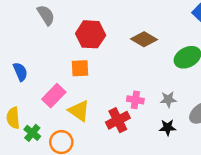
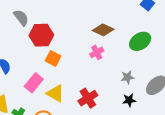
red hexagon: (91, 34) -> (41, 35), moved
orange square: (80, 68) -> (53, 58), turned 35
pink cross: (135, 100) -> (97, 52), moved, turned -32

